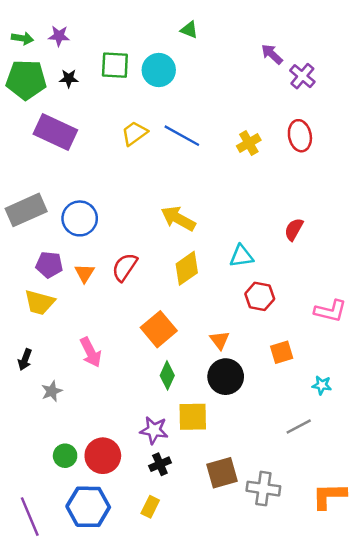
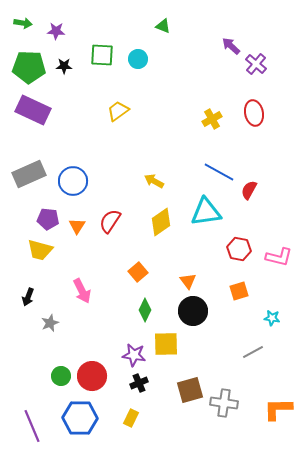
green arrow: (22, 38) -> (23, 23), moved
cyan circle: (159, 70) -> (138, 59), size x0.7
purple rectangle: (55, 132) -> (33, 110), moved
blue line: (182, 136) -> (219, 172), moved
yellow arrow: (178, 218) -> (154, 181), size x0.7
cyan triangle: (241, 256) -> (206, 212), size x1.5
red hexagon: (260, 296) -> (239, 249), moved
orange square: (159, 329) -> (138, 272), size x0.7

